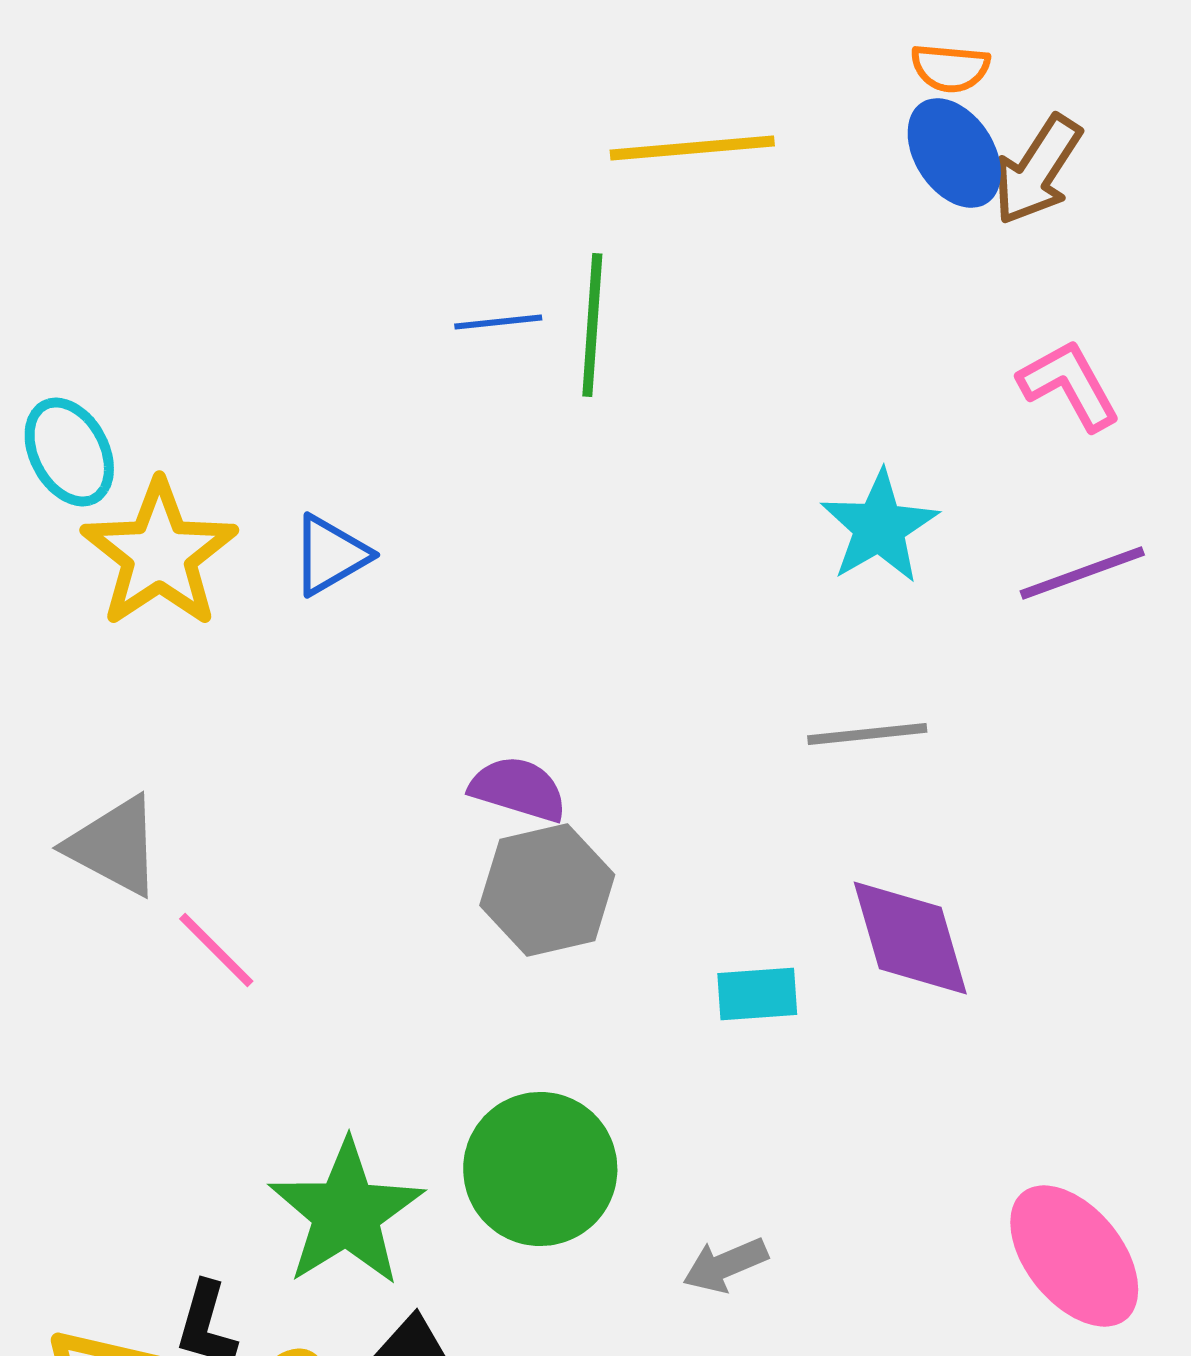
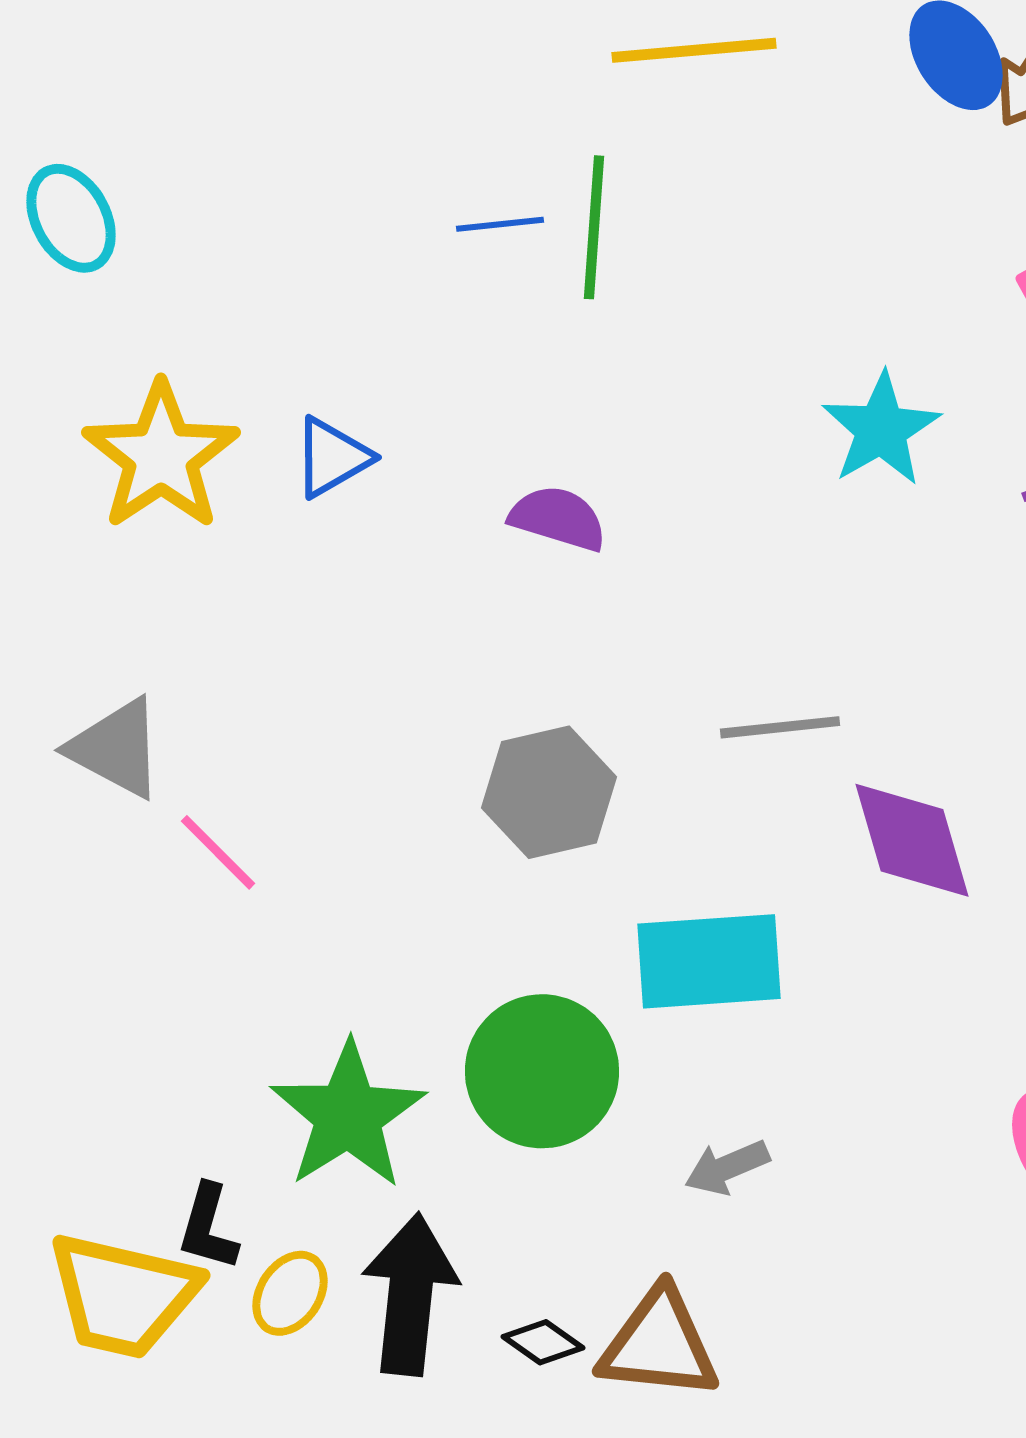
cyan ellipse: (69, 452) -> (71, 218), moved
gray line: (867, 734) -> (780, 727), moved
purple semicircle: (518, 789) -> (558, 518), moved
cyan rectangle: (757, 994) -> (709, 961), moved, size x1.8

